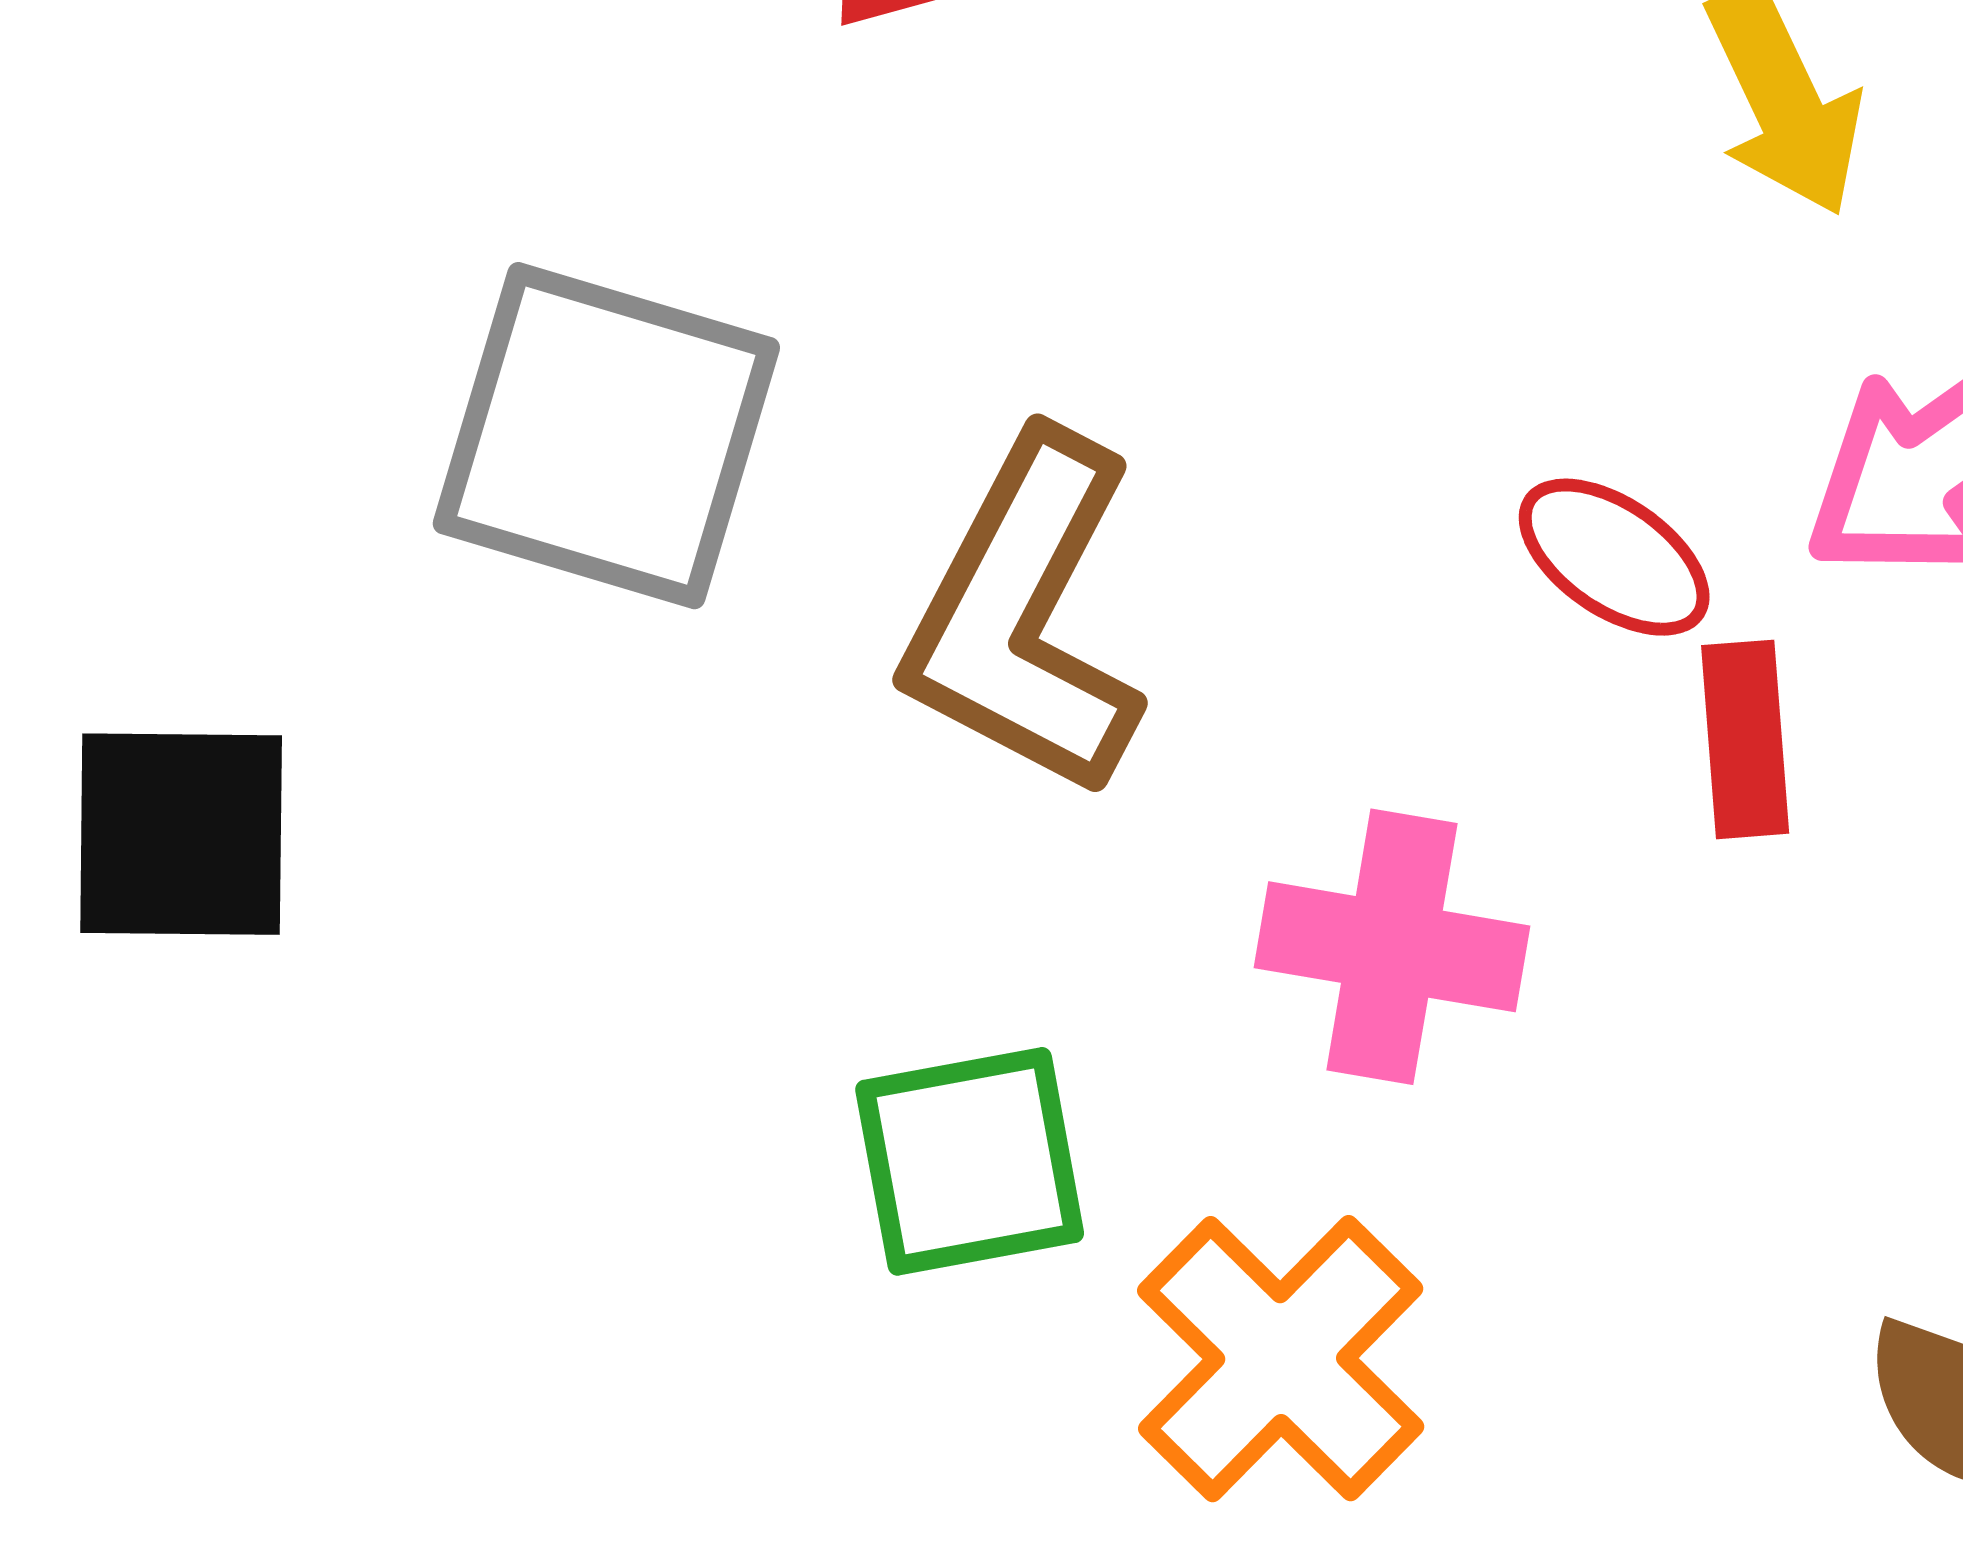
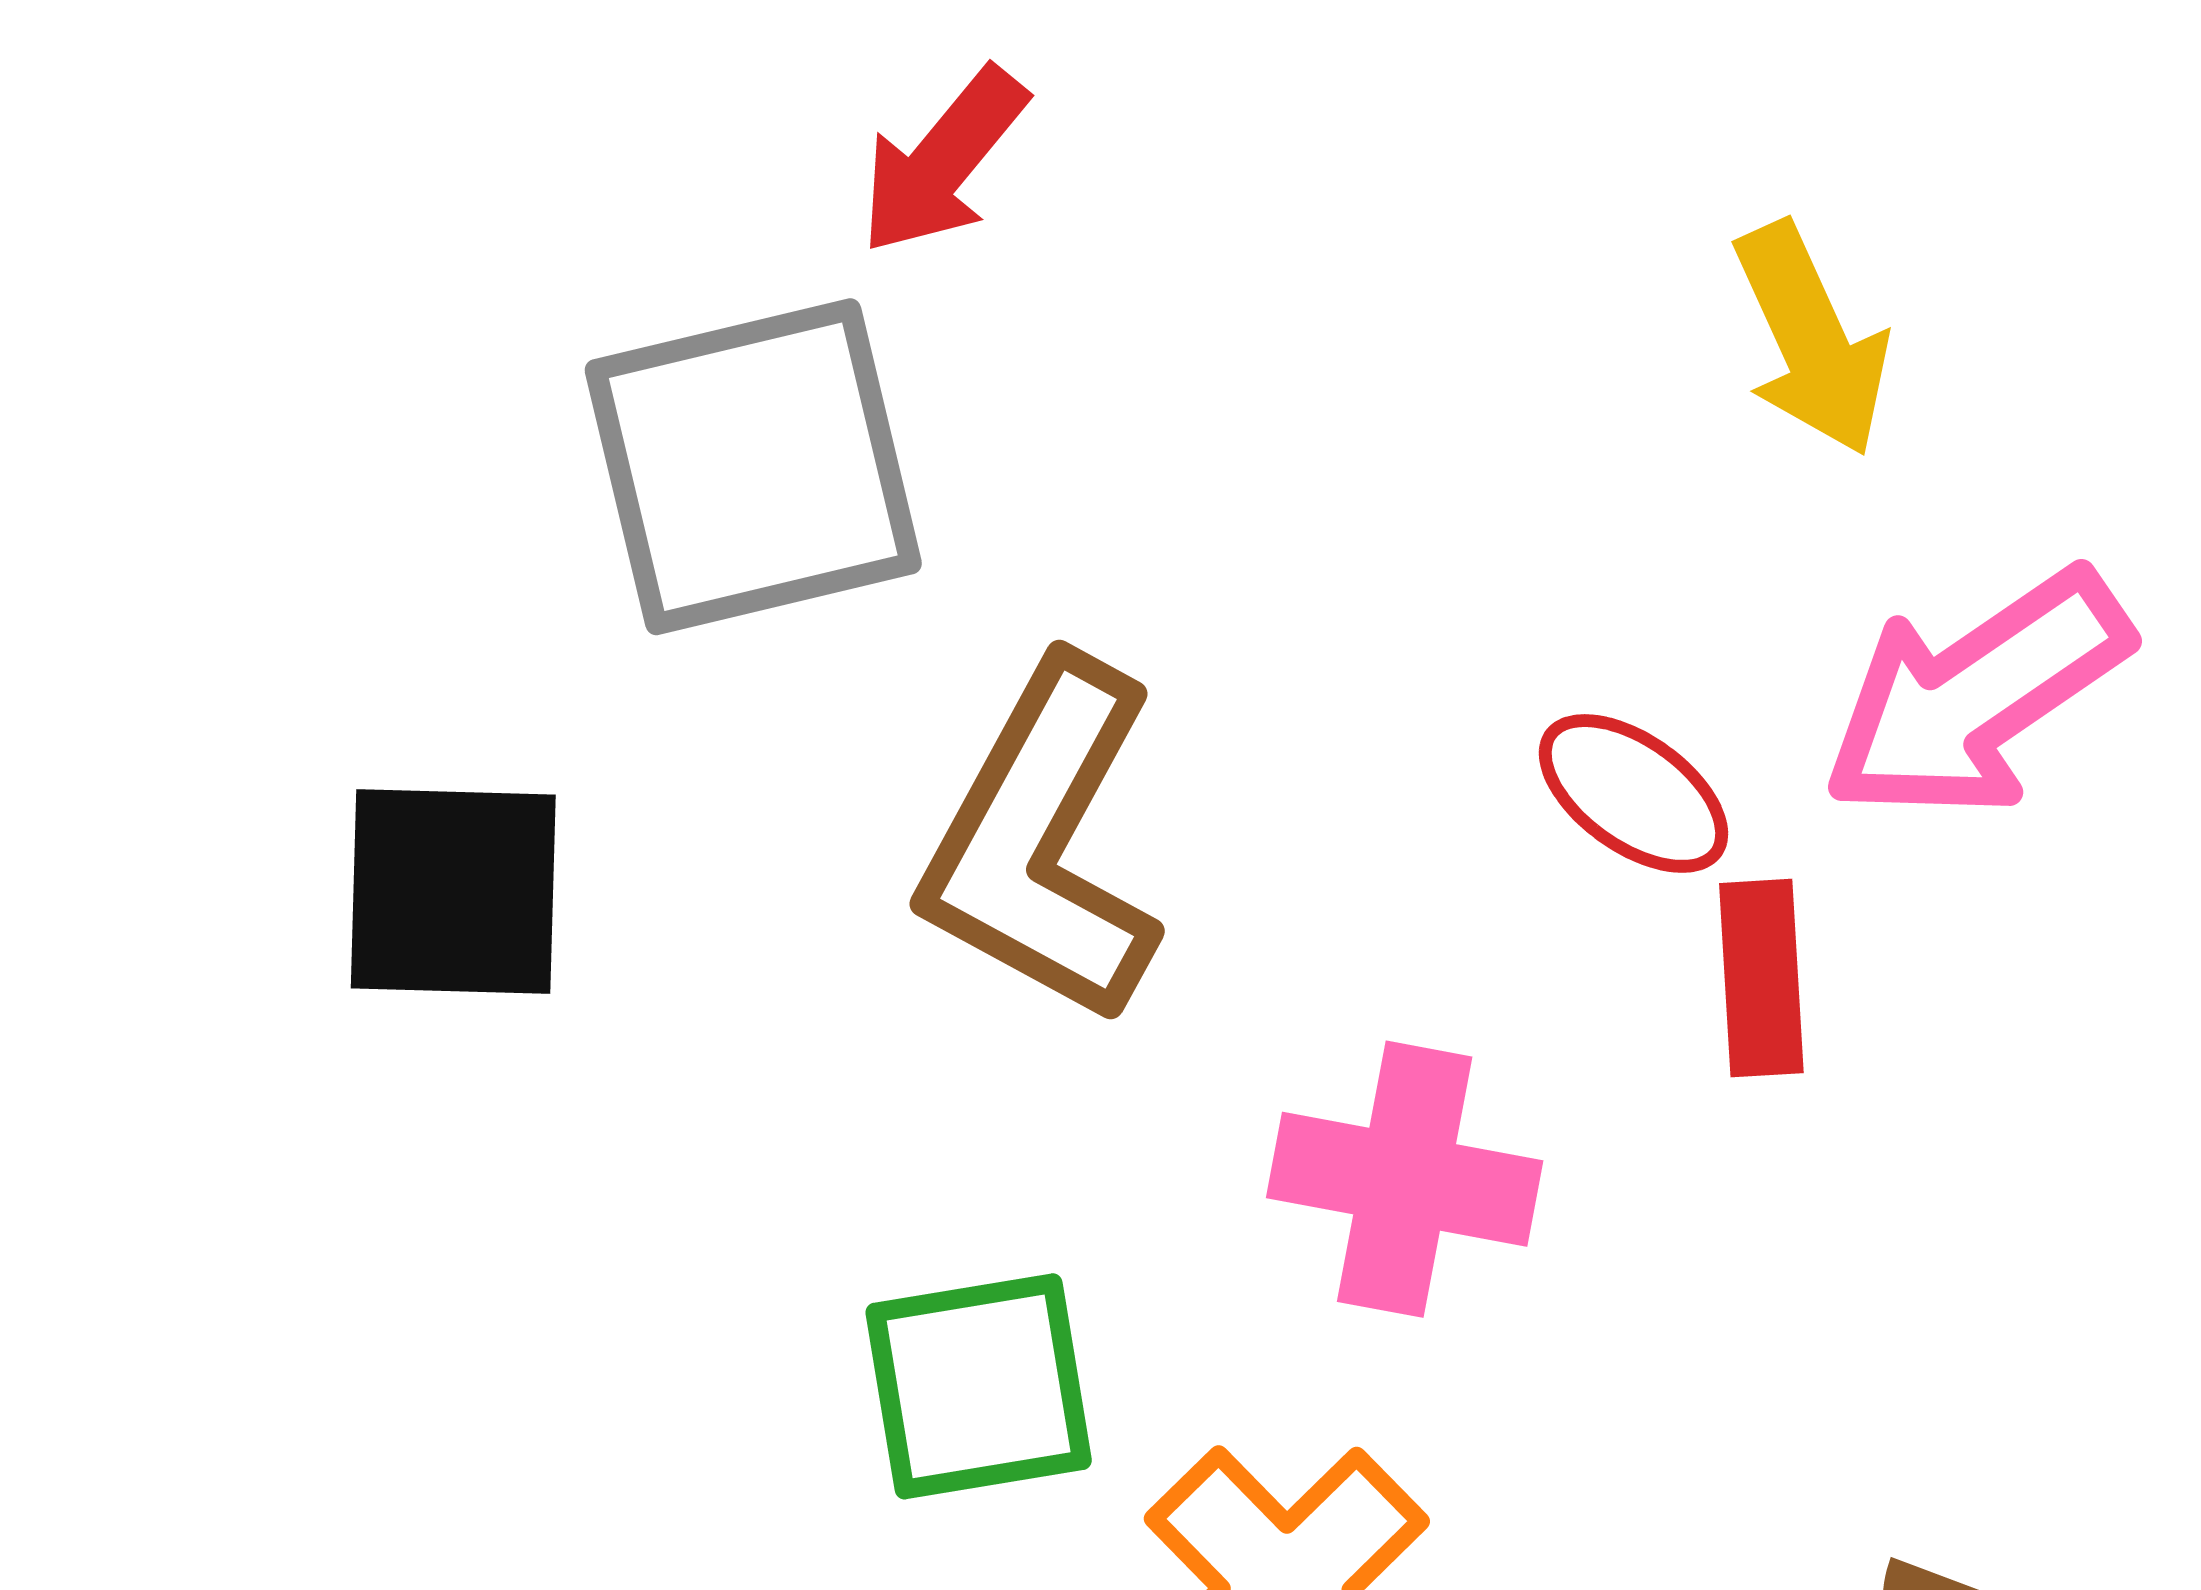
gray square: (606, 436) -> (753, 467), moved, turned -31
black square: (181, 834) -> (453, 892), moved

